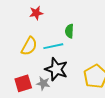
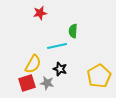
yellow semicircle: (29, 46) -> (33, 64), moved
black star: (56, 69) -> (60, 69), size x0.6

